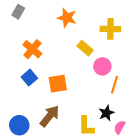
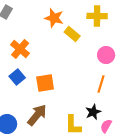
yellow cross: (110, 29) -> (97, 16), moved
yellow rectangle: (85, 48) -> (72, 34), moved
pink circle: (102, 66) -> (106, 55), moved

